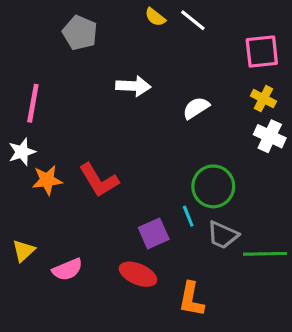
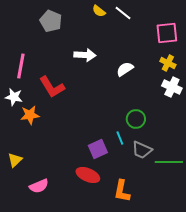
white star: (22, 152) -> (14, 97), turned 30
red L-shape: (99, 180) -> (52, 87), moved
green circle: (213, 186) -> (136, 119), size x0.7
pink semicircle: (67, 269) -> (39, 186), moved

